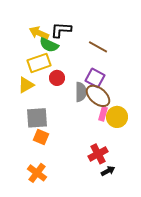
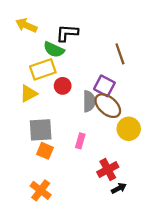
yellow arrow: (39, 33) -> (26, 25), moved
brown line: (98, 47) -> (120, 54), moved, turned 42
pink rectangle: (103, 114) -> (80, 141), moved

